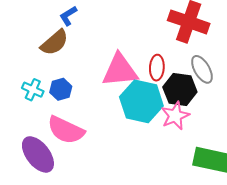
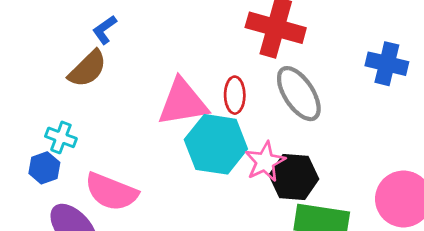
gray ellipse: (202, 69) -> (299, 94), size x1.4
blue hexagon: (61, 89) -> (44, 168), moved
black hexagon: (180, 89) -> (294, 177), moved

